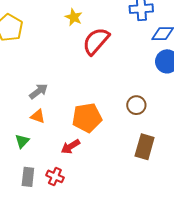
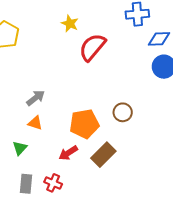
brown circle: (136, 105) -> (123, 112), moved
brown rectangle: (145, 147) -> (103, 155), moved, turned 30

